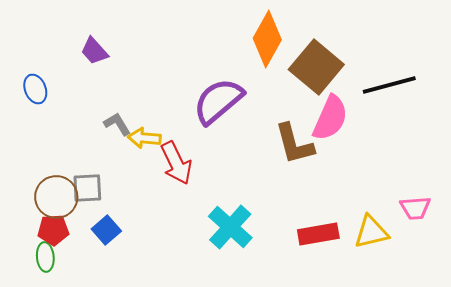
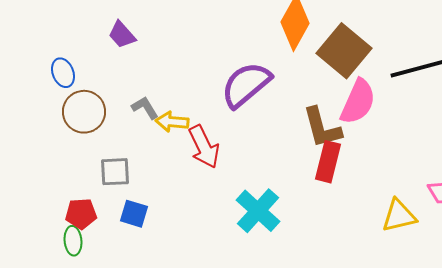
brown circle: (56, 197) -> (84, 112), moved
blue square: (106, 230) -> (134, 214), turned -32
red rectangle: (318, 234) -> (328, 162), moved, turned -66

